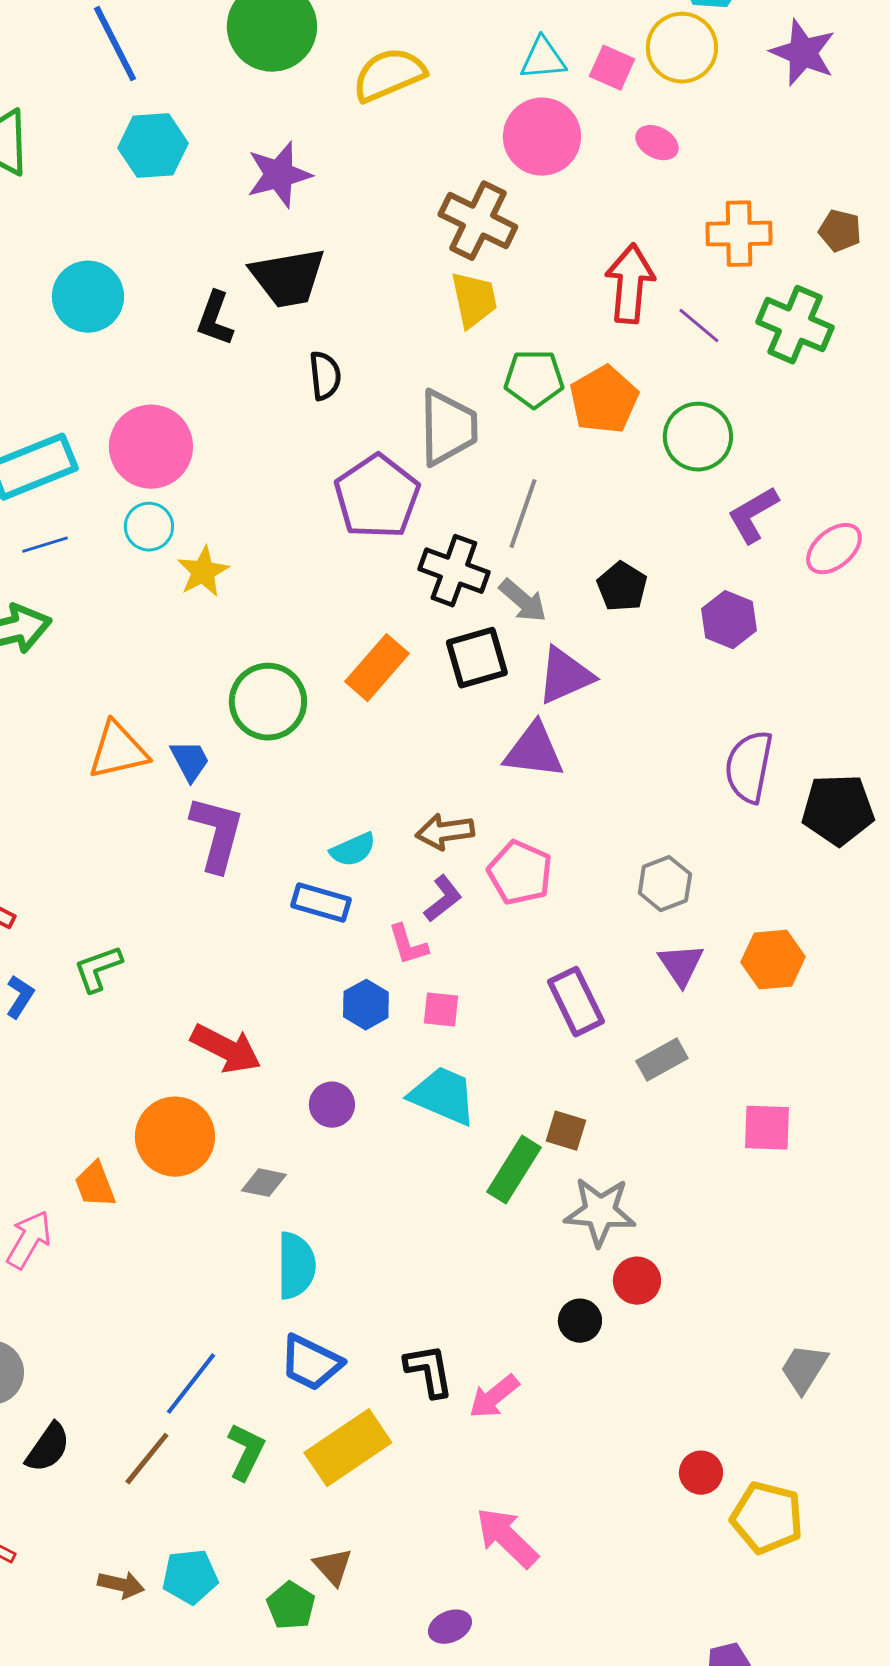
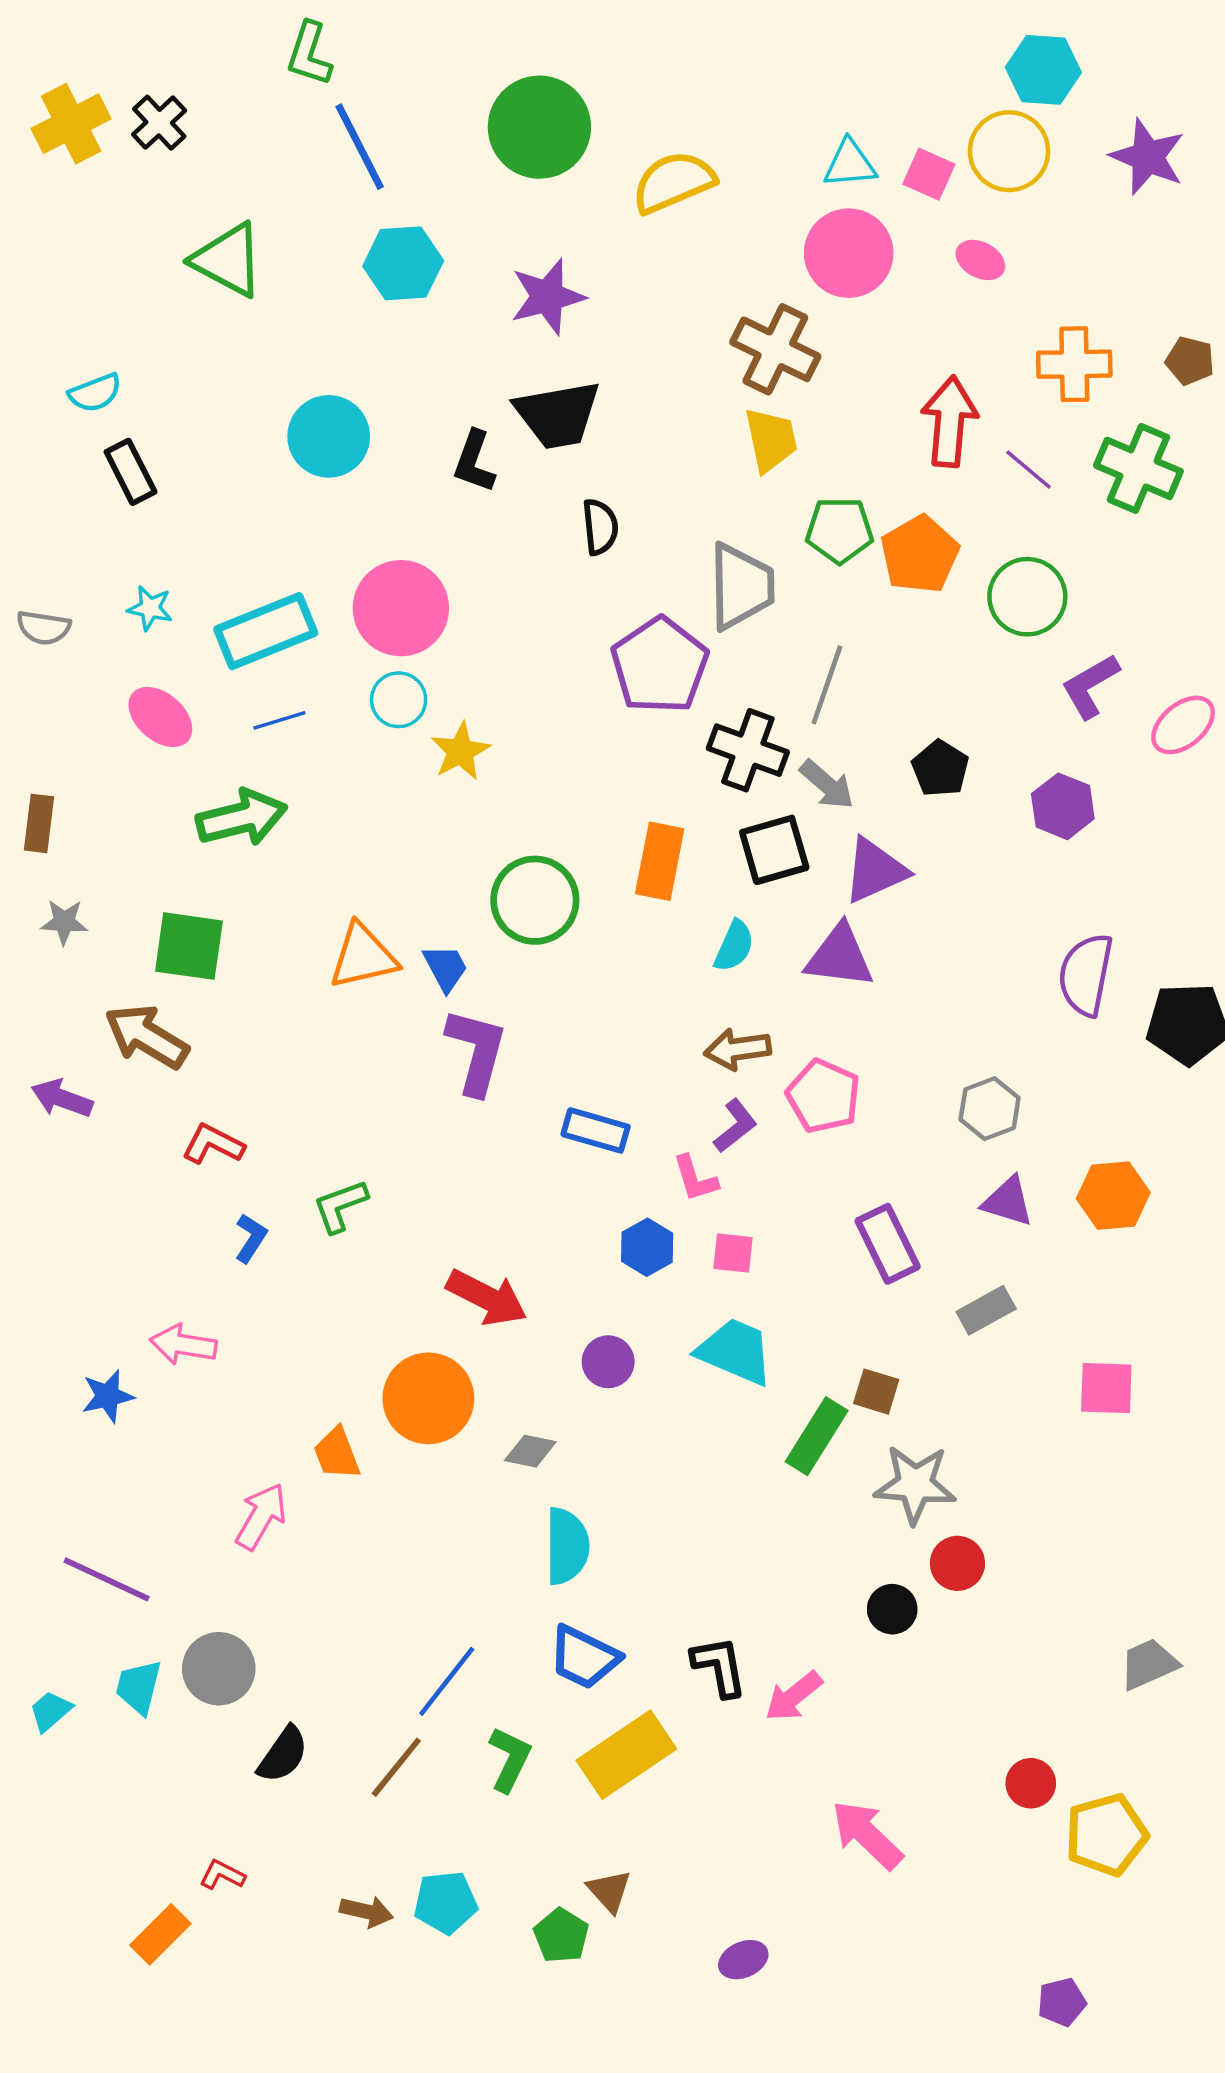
orange rectangle: (377, 668) -> (660, 861), turned -30
cyan semicircle: (353, 850) -> (734, 946), moved, turned -42
purple triangle: (681, 965) -> (1008, 1201), turned -39
gray trapezoid: (804, 1369) -> (1149, 1664), turned 34
yellow pentagon: (767, 1518) -> (1106, 1835), turned -30
pink arrow: (507, 1538) -> (867, 1835), moved

